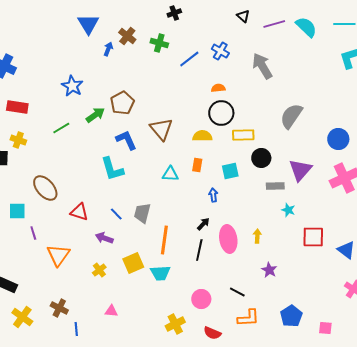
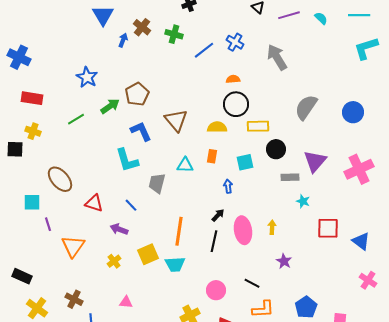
cyan semicircle: (306, 27) -> (321, 18), size x0.6
blue circle: (338, 139) -> (353, 112), moved
gray trapezoid: (142, 213) -> (157, 183), moved

